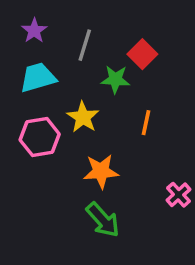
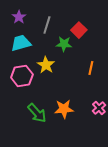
orange line: (146, 123) -> (91, 68), moved
orange star: (101, 171) -> (64, 109), moved
green arrow: (103, 220) -> (37, 113), moved

